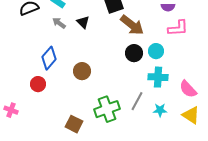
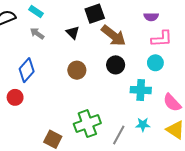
black triangle: (83, 22) -> (73, 32), moved
cyan circle: (156, 51) -> (155, 63), moved
brown circle: (82, 71) -> (77, 70), moved
gray line: (137, 101) -> (119, 135), moved

